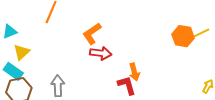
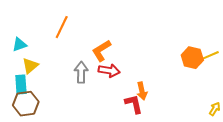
cyan rectangle: (13, 71) -> (21, 85), turned 48
gray arrow: (58, 86) -> (81, 72), moved

